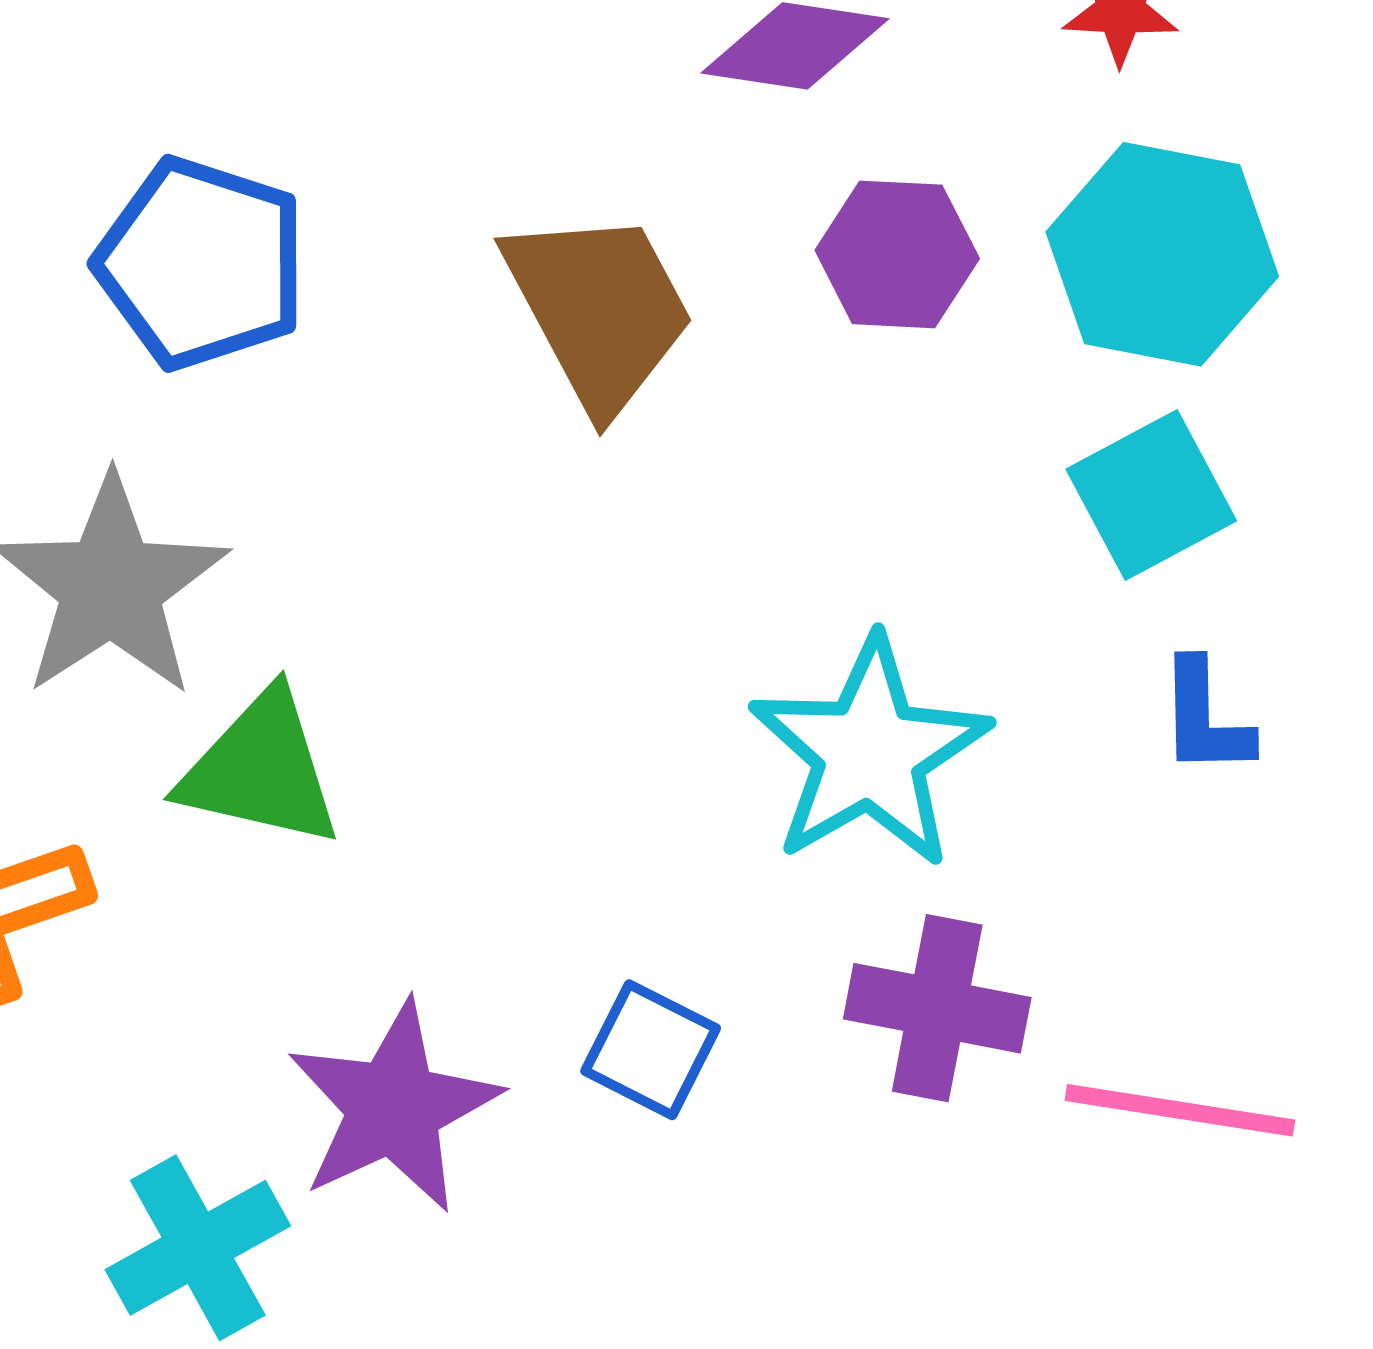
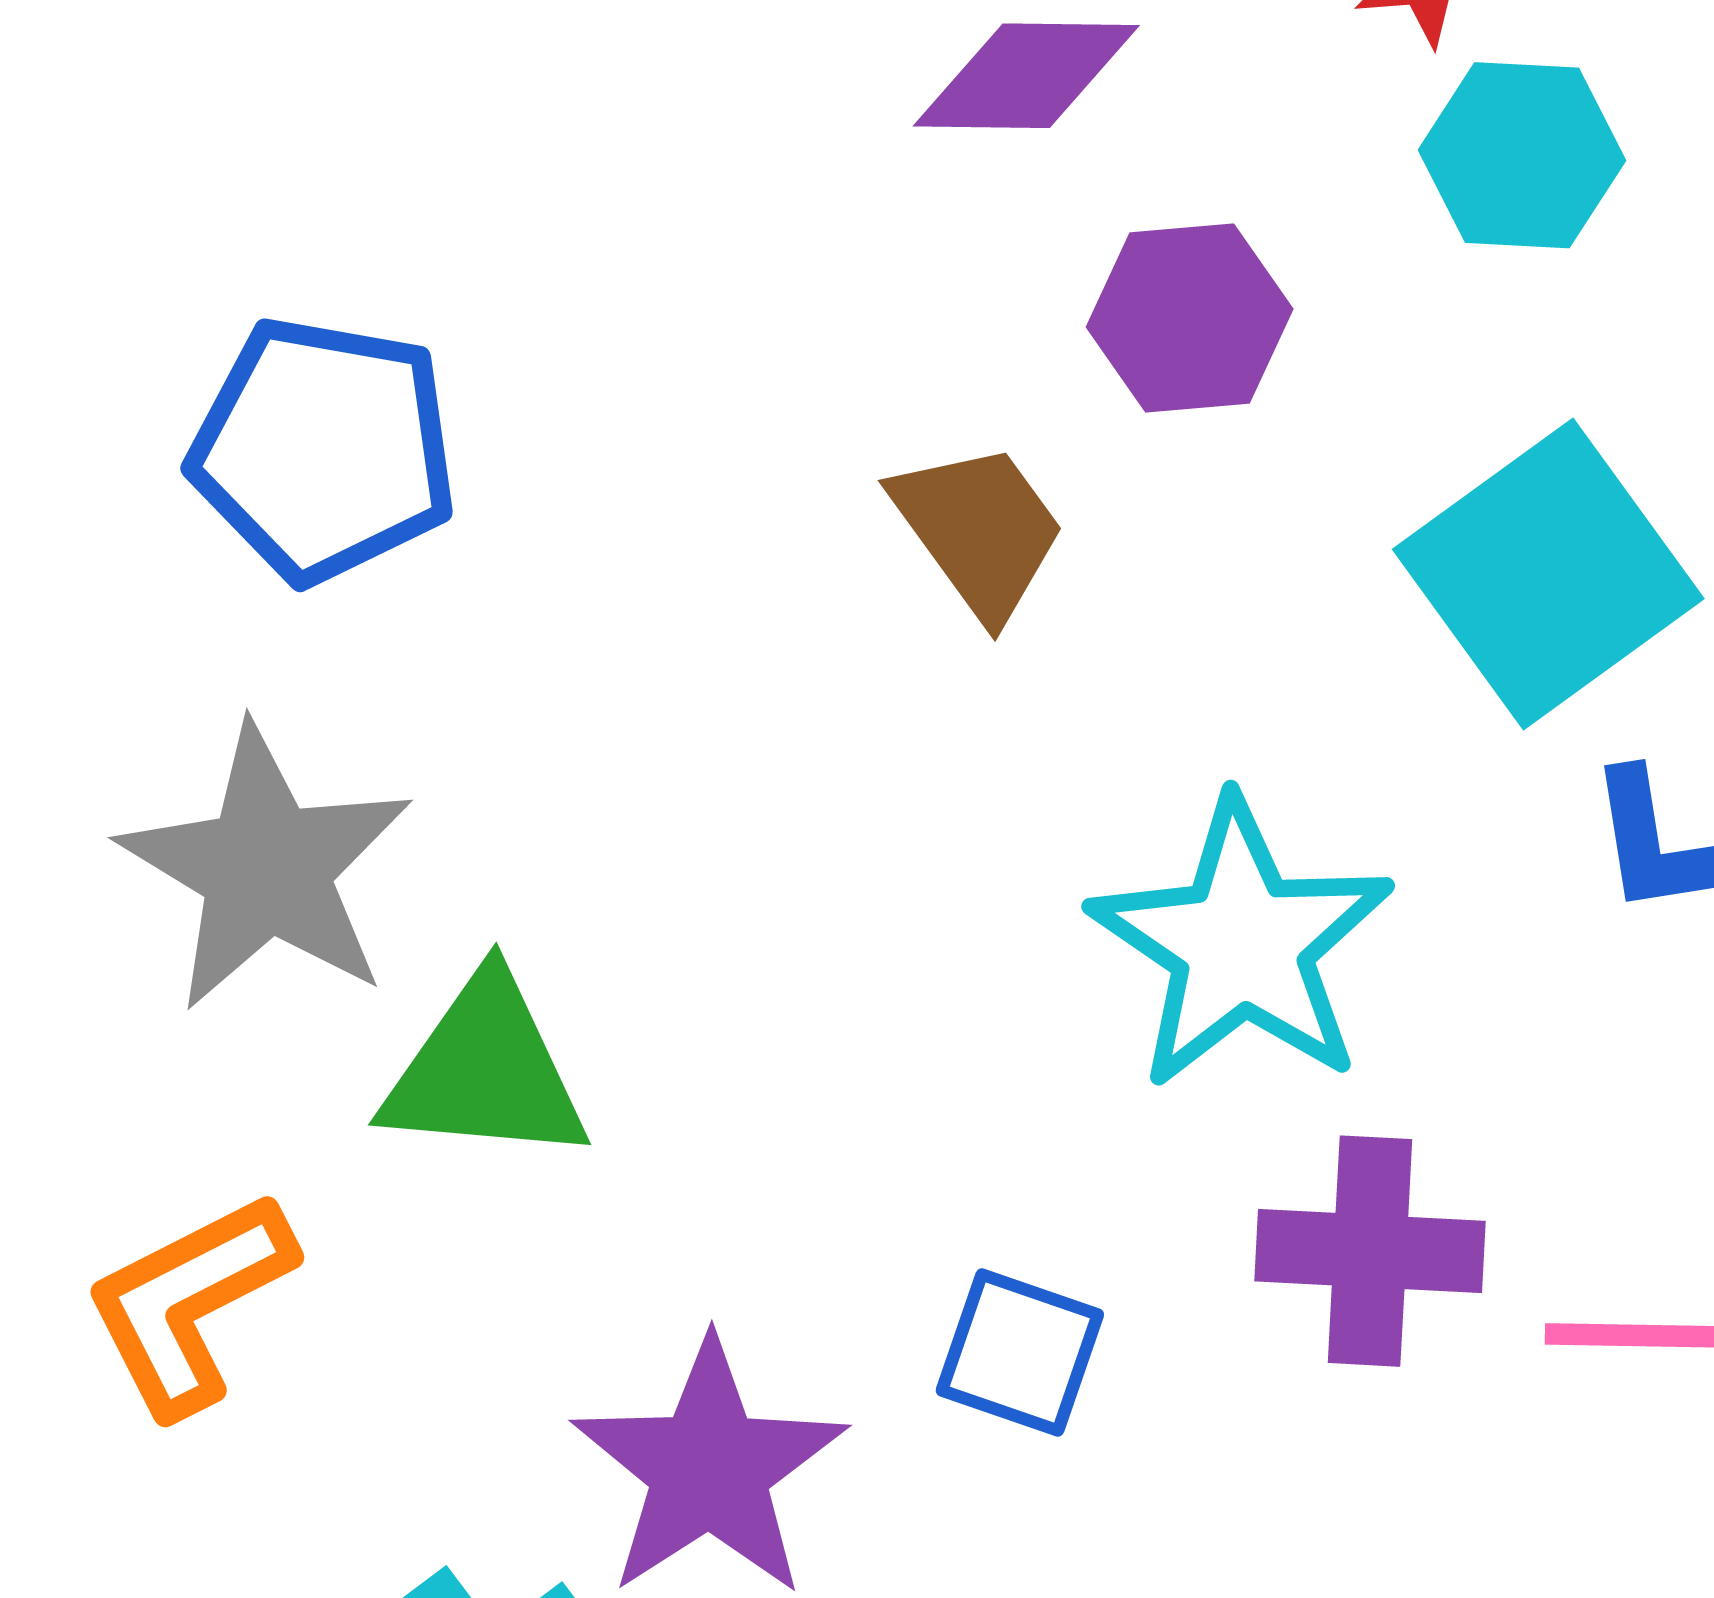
cyan hexagon: (1162, 254) -> (1522, 155), moved, size x0.7
brown trapezoid: (599, 310) -> (979, 530), moved, size x0.7
cyan square: (1151, 495) -> (1548, 574), size x1.4

